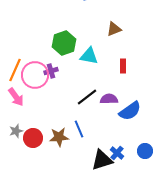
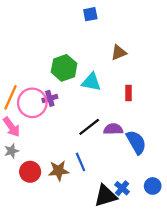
blue semicircle: (130, 111) -> (136, 142), turned -85
gray star: (16, 131) -> (12, 151), moved

